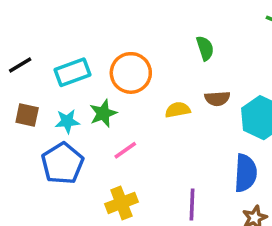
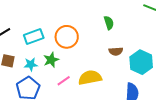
yellow semicircle: (178, 110) -> (90, 78), moved, size x1.6

